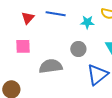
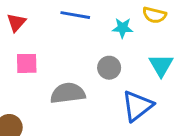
red triangle: (28, 18) -> (16, 22), moved

